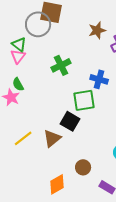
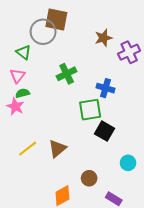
pink triangle: (18, 56) -> (17, 76), moved
green semicircle: (18, 84) -> (23, 93), turned 104
black square: (70, 121) -> (104, 131), moved

